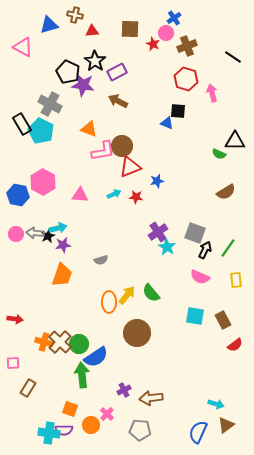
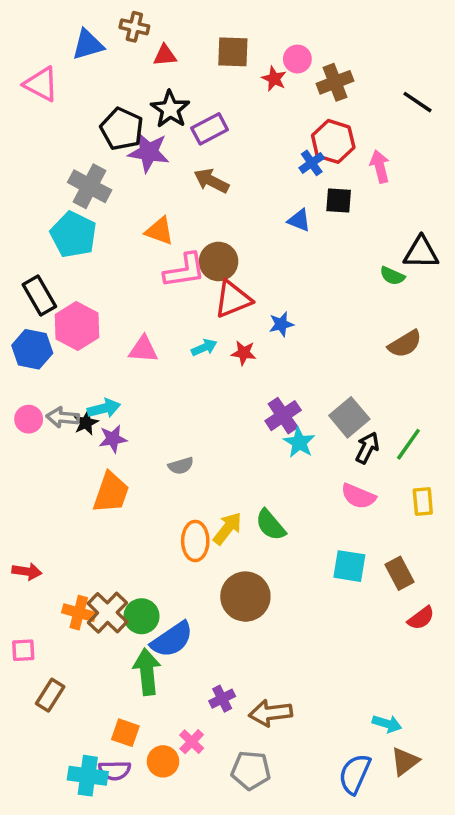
blue cross: (174, 18) -> (312, 163), moved
black square: (178, 111) -> (339, 201), moved
black rectangle: (22, 124) -> (39, 296), moved
gray square: (195, 233) -> (349, 417), turned 30

